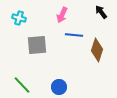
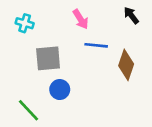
pink arrow: (62, 15) -> (81, 19), turned -56
blue circle: (59, 87) -> (60, 90), moved

